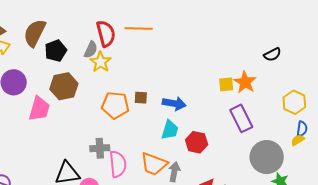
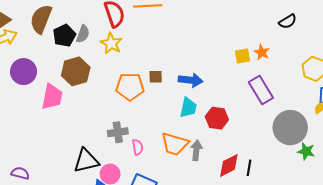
gray semicircle: (91, 50) -> (83, 34), moved
orange star: (245, 82) -> (262, 52), size x0.7
pink semicircle: (118, 164) -> (138, 147), size x0.6

